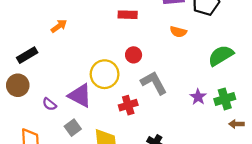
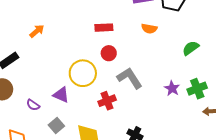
red rectangle: (128, 15) -> (104, 28), moved
green semicircle: (221, 55) -> (191, 48), size x0.7
purple triangle: (80, 95) -> (61, 95), size x0.7

